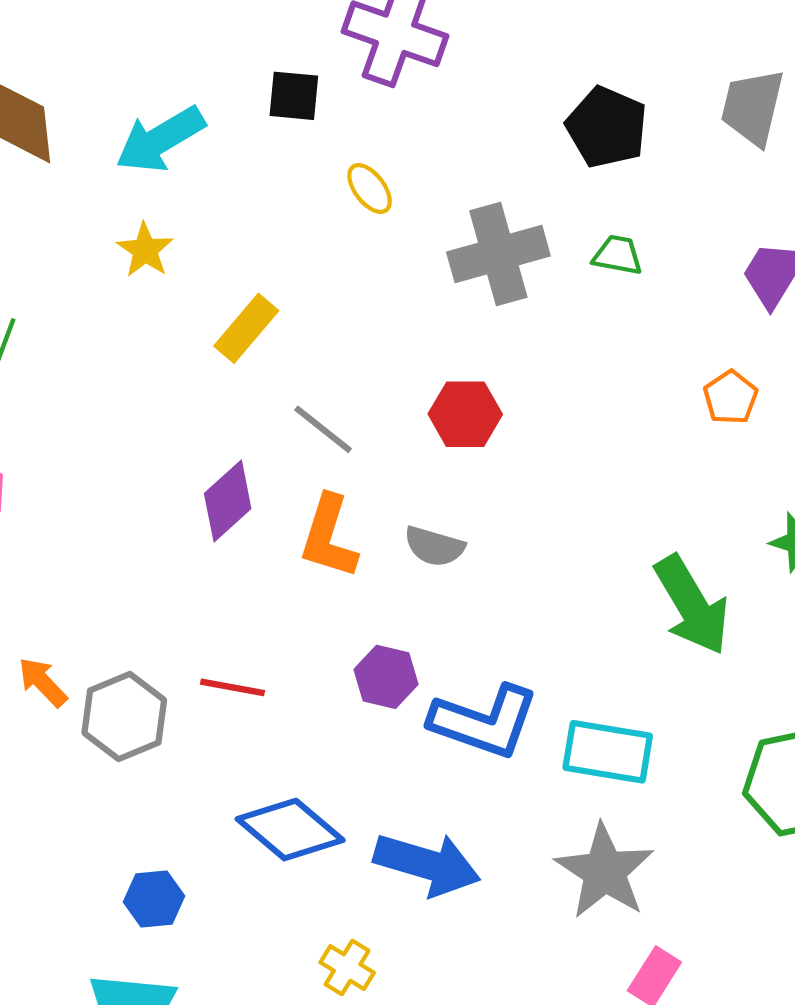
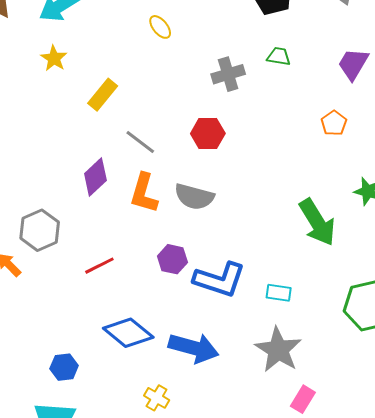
gray cross: (498, 254) -> (228, 74), moved, size x0.7
gray semicircle: (434, 546) -> (194, 197), size x1.4
red line: (232, 687) -> (99, 266), turned -36
gray hexagon: (124, 716) -> (40, 230), moved
cyan rectangle: (608, 752) -> (279, 293), size x0.6

